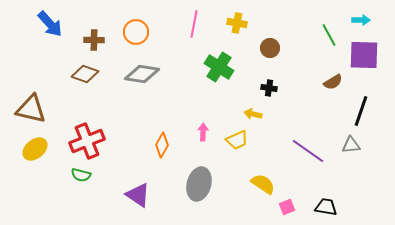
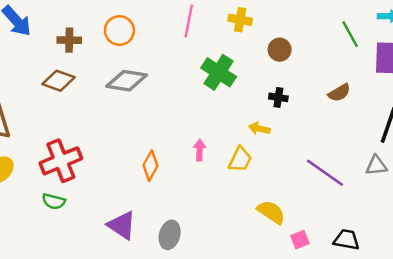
brown semicircle: (333, 82) -> (339, 93), moved
yellow trapezoid: (237, 140) -> (240, 160), turned -40
gray ellipse: (199, 184) -> (170, 235), moved, size x0.7

